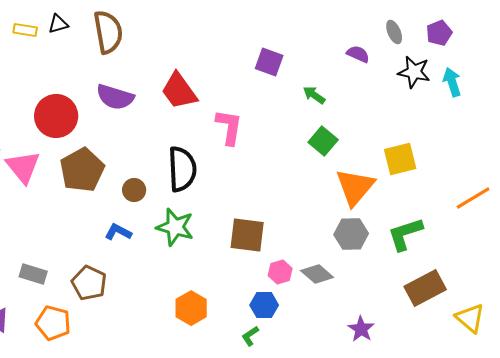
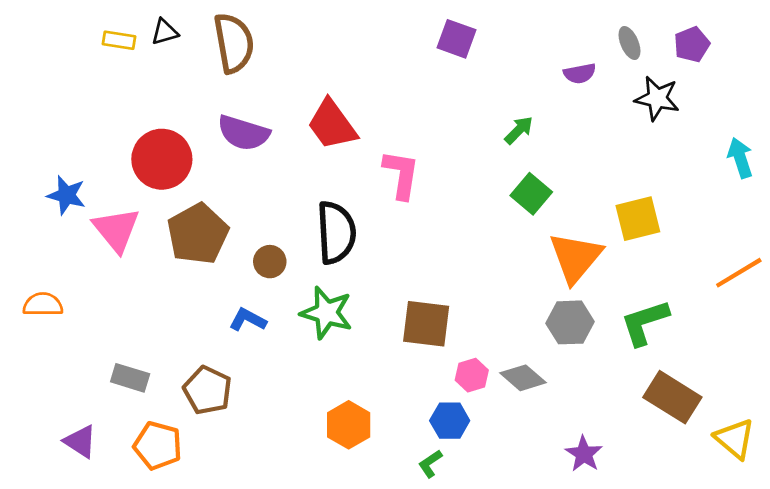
purple semicircle: (358, 54) -> (580, 73), turned 145
purple square: (269, 62) -> (457, 39), moved
cyan arrow: (452, 82) -> (740, 158), moved
green arrow: (314, 95) -> (519, 130), turned 100
brown rectangle: (425, 288) -> (672, 397), turned 60

